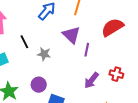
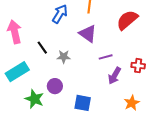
purple line: (87, 50) -> (106, 57), moved, turned 72
purple circle: (39, 85) -> (55, 86), moved

